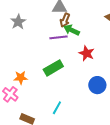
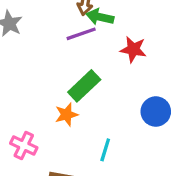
orange star: (21, 78) -> (67, 115), moved
blue circle: (97, 85) -> (156, 112), moved

